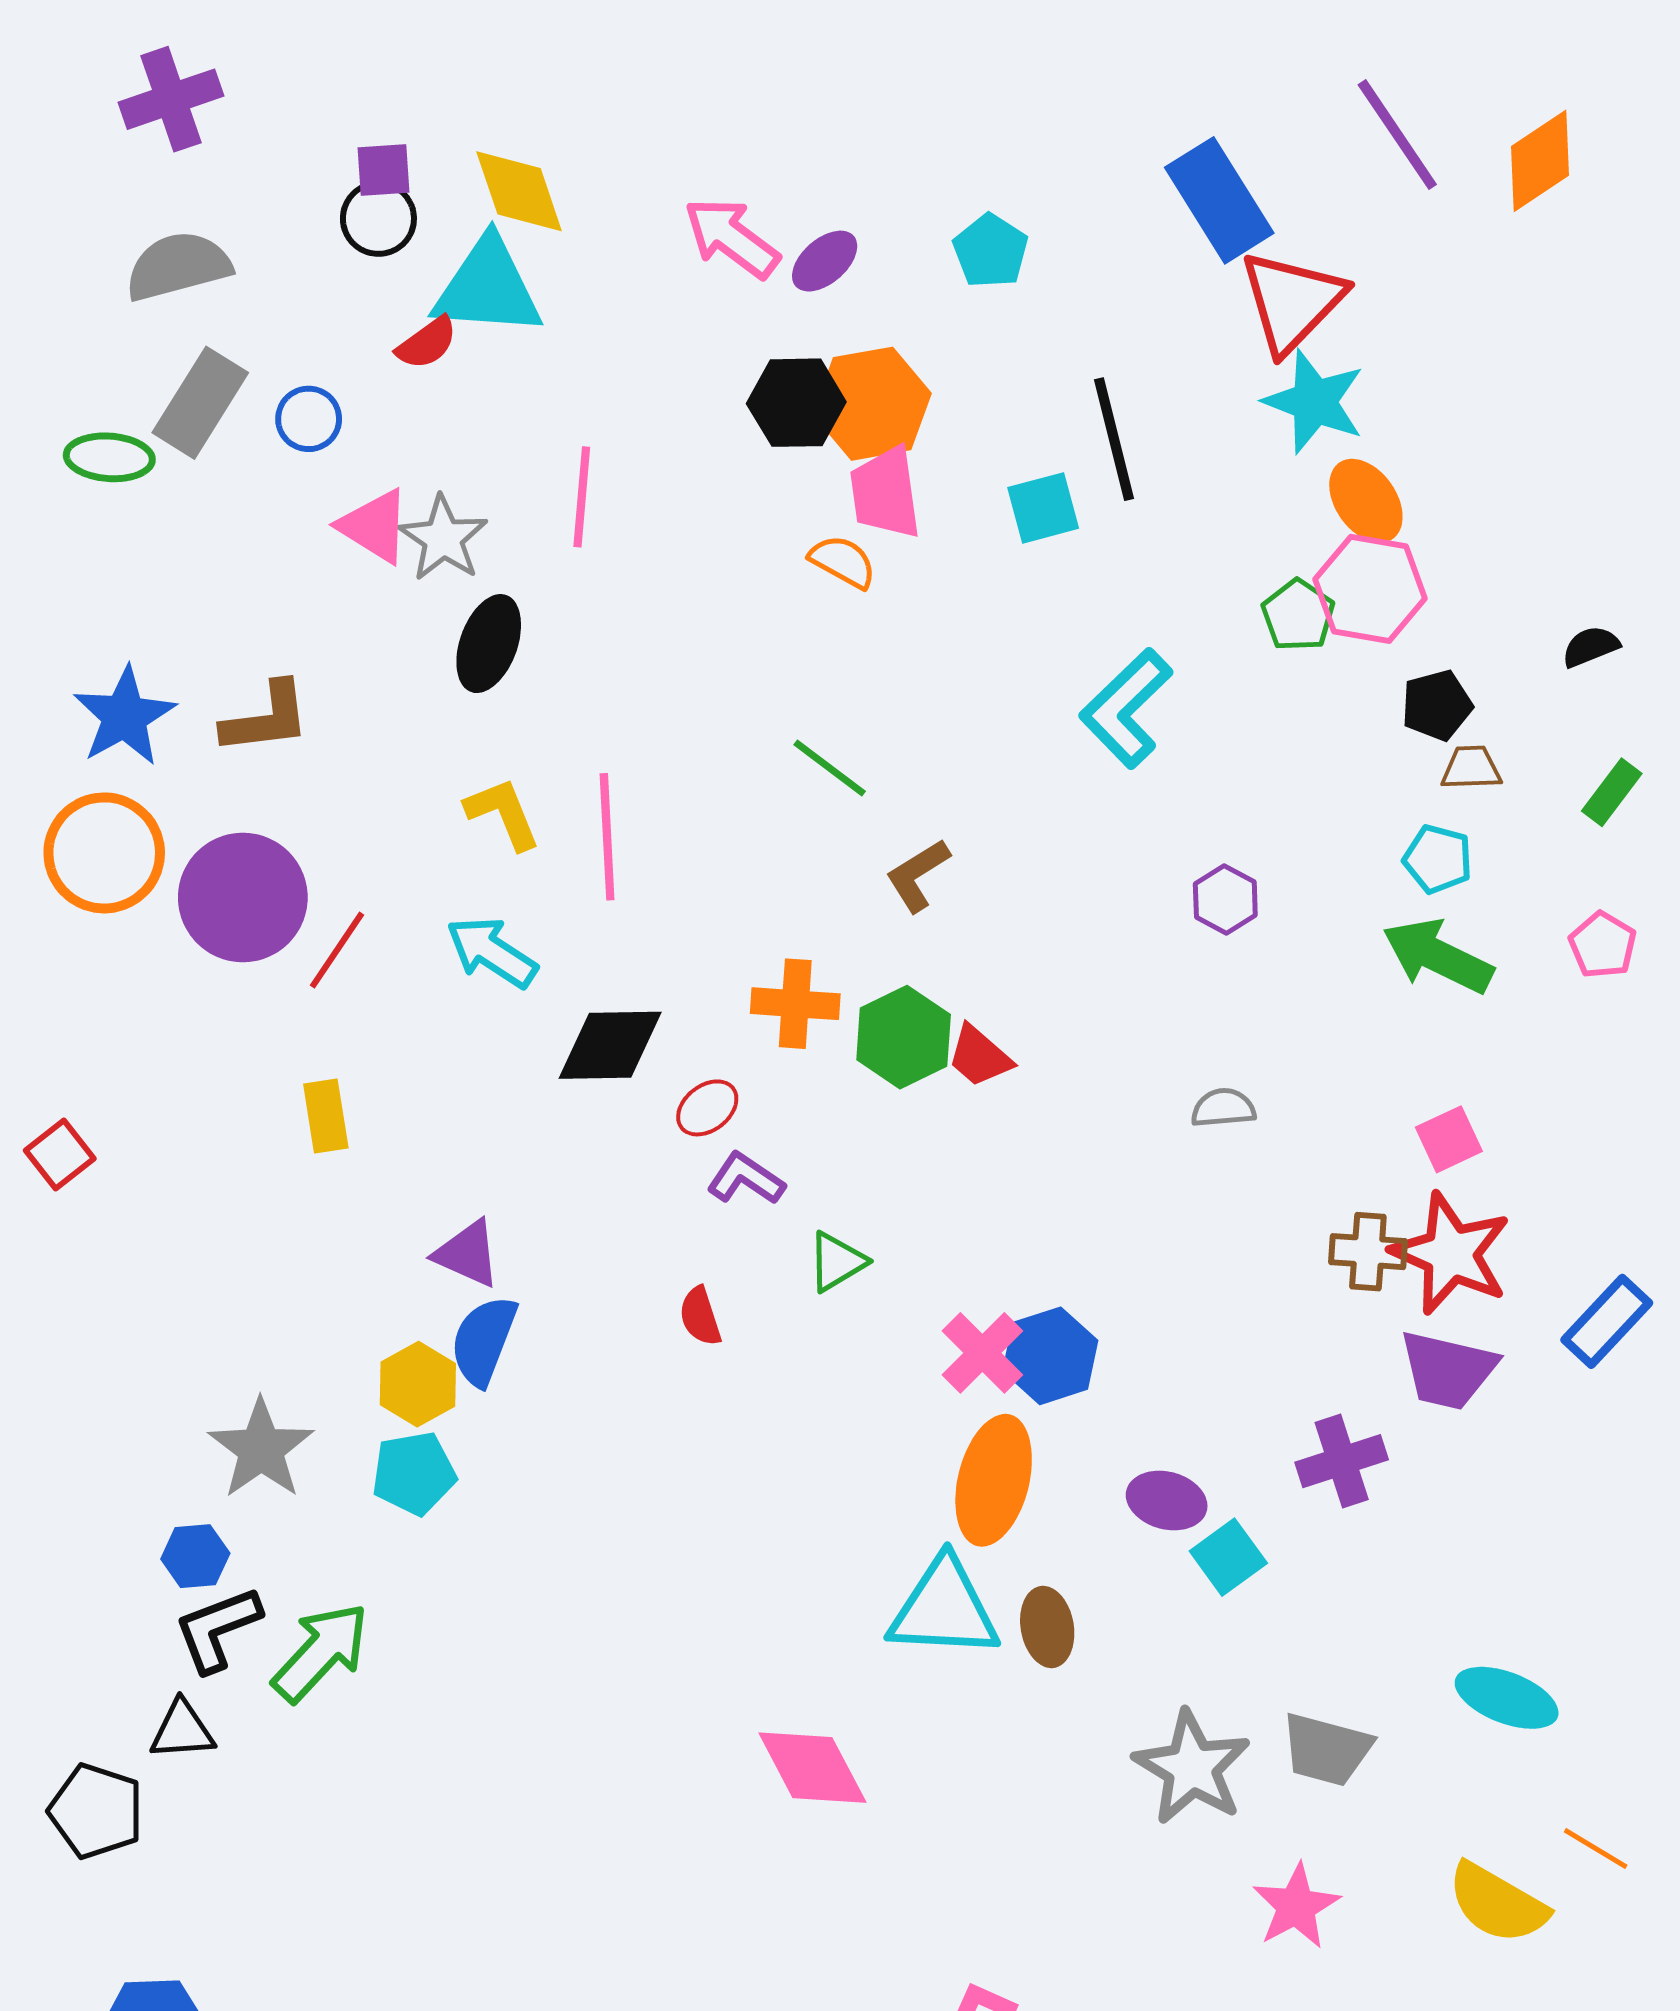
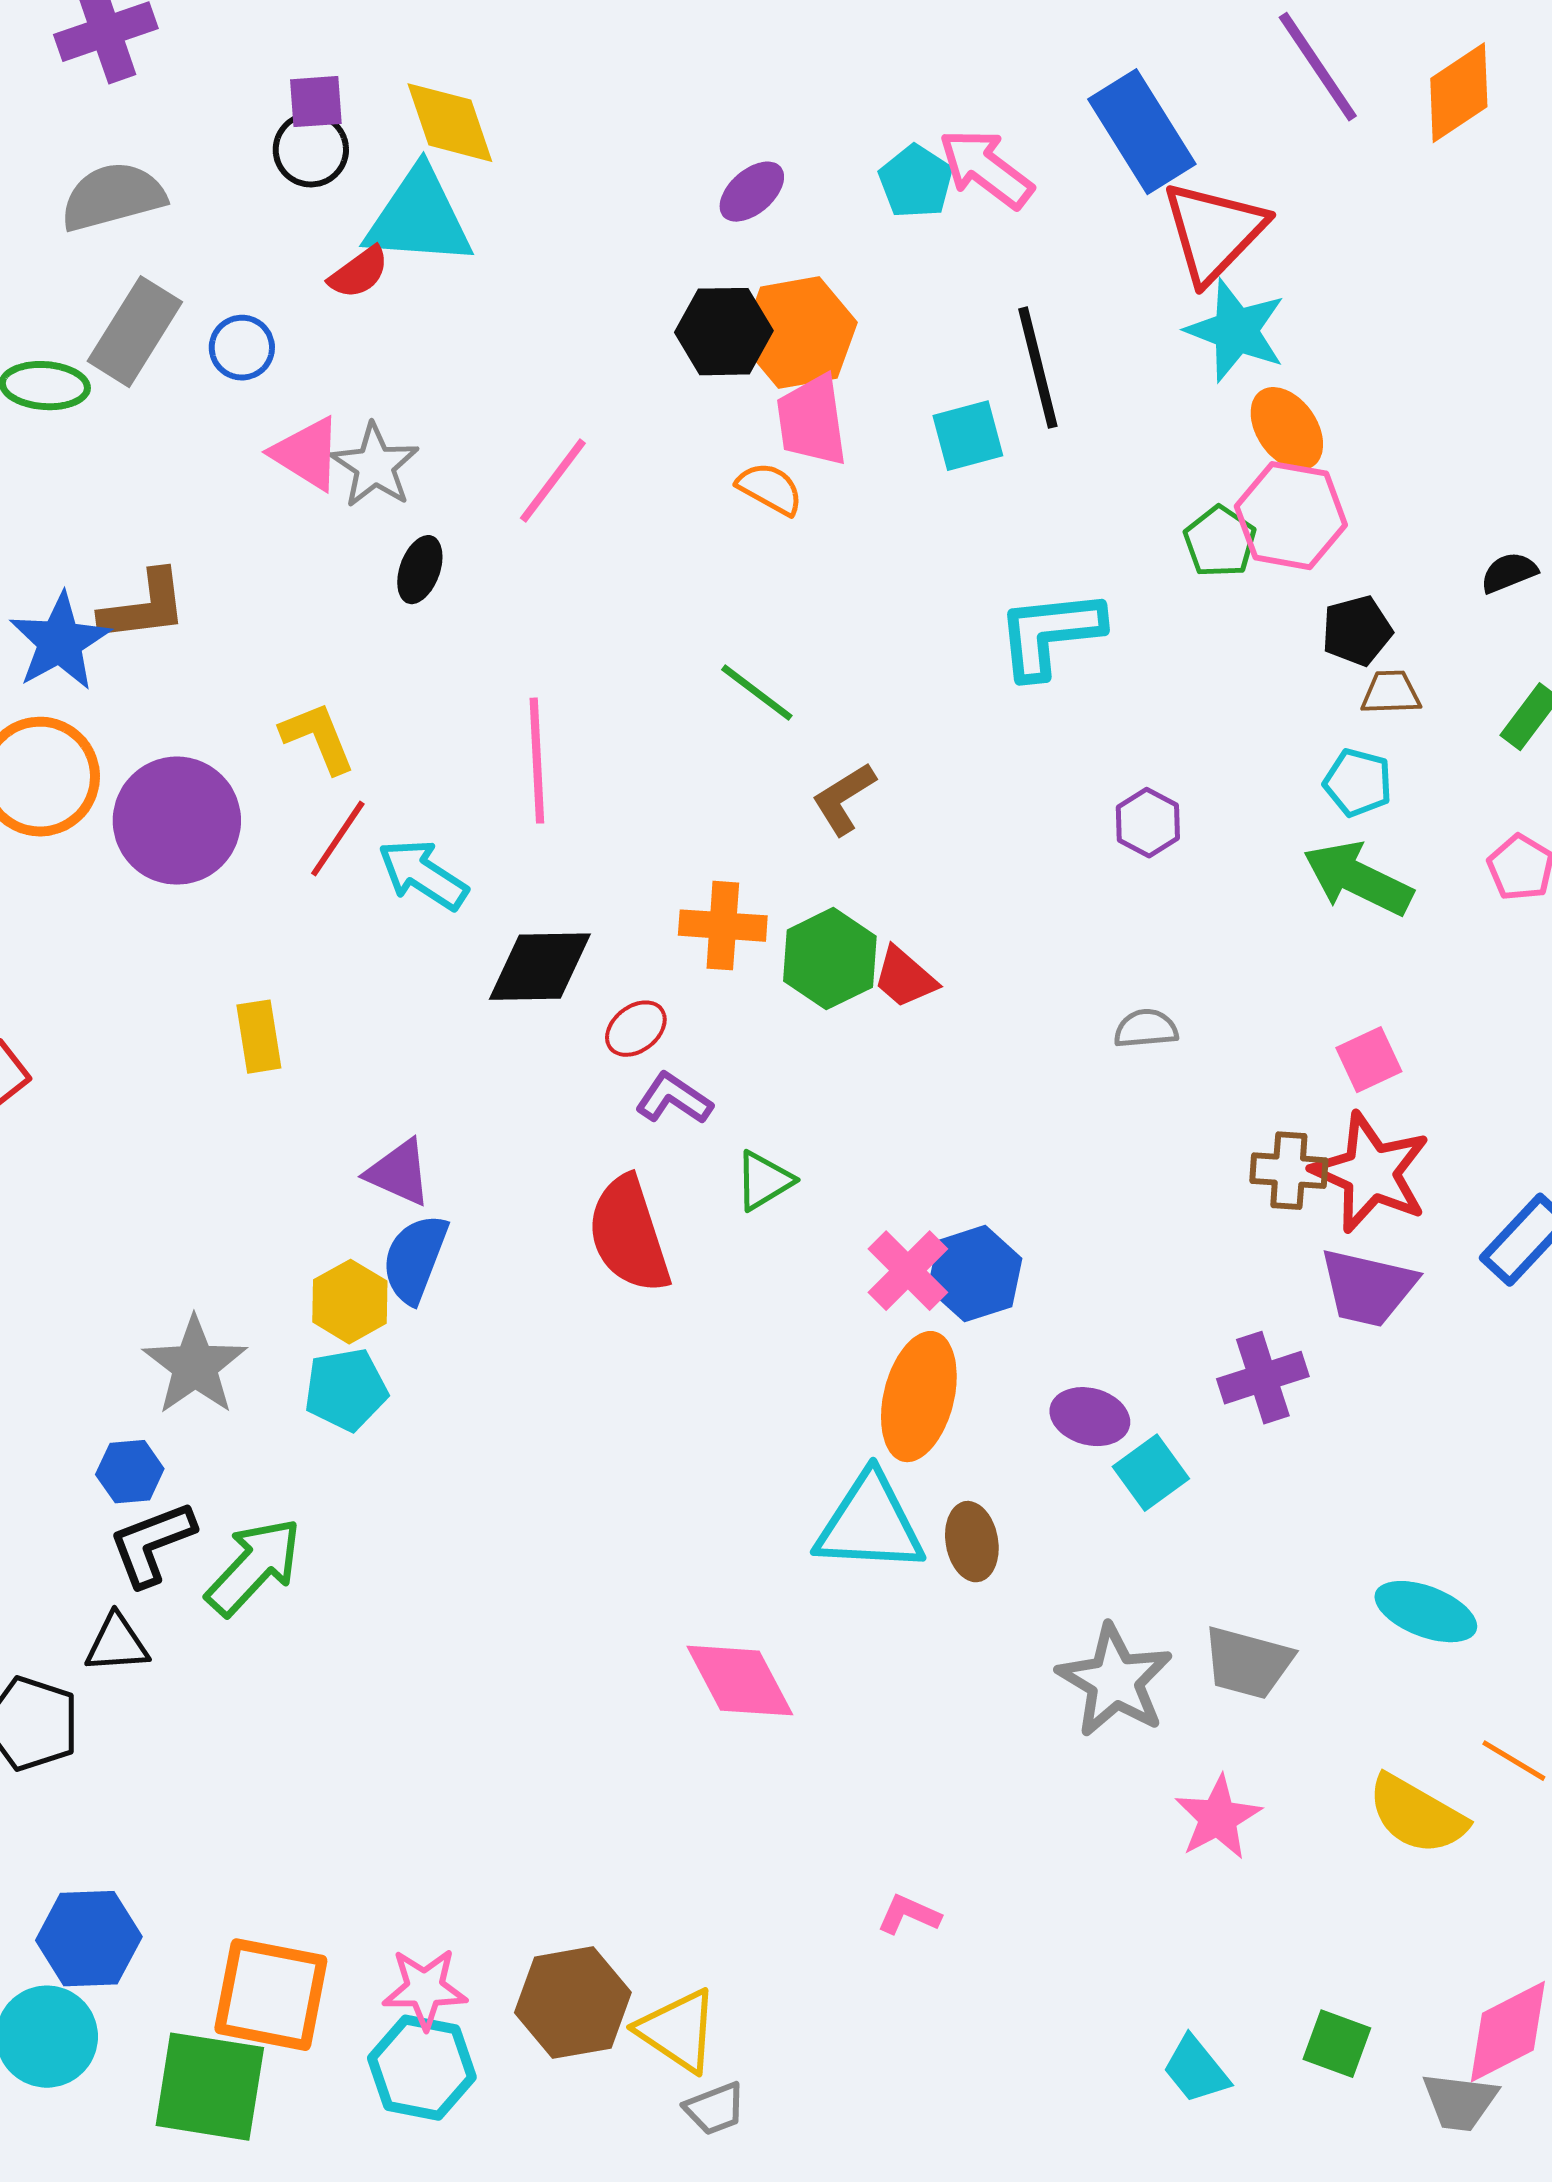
pink arrow: (732, 238) -> (986, 169), moved
pink line: (582, 497) -> (553, 481), moved, turned 32
black ellipse: (489, 644) -> (420, 570), size x0.7
cyan L-shape: (1126, 708) -> (1050, 634), turned 38
brown L-shape: (266, 718) -> (144, 607), moved
yellow L-shape: (503, 813) -> (318, 738), moved
red line: (337, 950) -> (338, 839), moved
red semicircle: (700, 1316) -> (629, 1235), size x2.0

